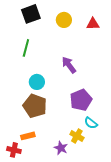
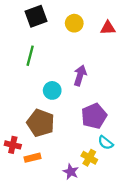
purple arrow: (69, 65) -> (80, 75), turned 54
cyan circle: (37, 82) -> (52, 90), moved
red cross: (14, 150) -> (13, 145), moved

